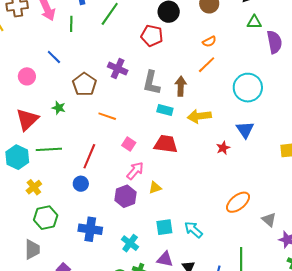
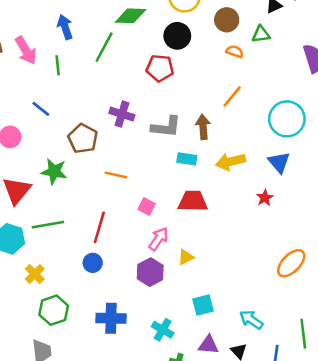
green triangle: (254, 22) -> (261, 34), moved
orange semicircle: (209, 42) -> (235, 52), moved, turned -128
gray L-shape: (151, 83) -> (166, 127), turned -90
green star: (59, 108) -> (54, 171), size x1.5
blue triangle: (245, 130) -> (279, 162), moved
cyan arrow: (193, 230) -> (251, 320), moved

